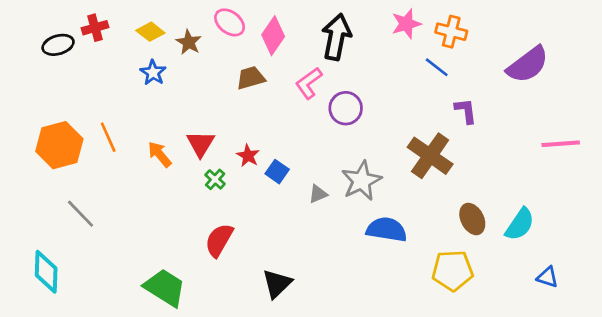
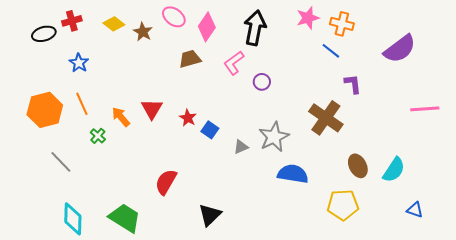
blue star: (153, 73) -> (79, 63), moved
purple circle: (346, 108) -> (262, 82), size x0.7
green cross: (215, 179) -> (98, 136), moved
cyan diamond: (46, 272) -> (73, 219), moved

